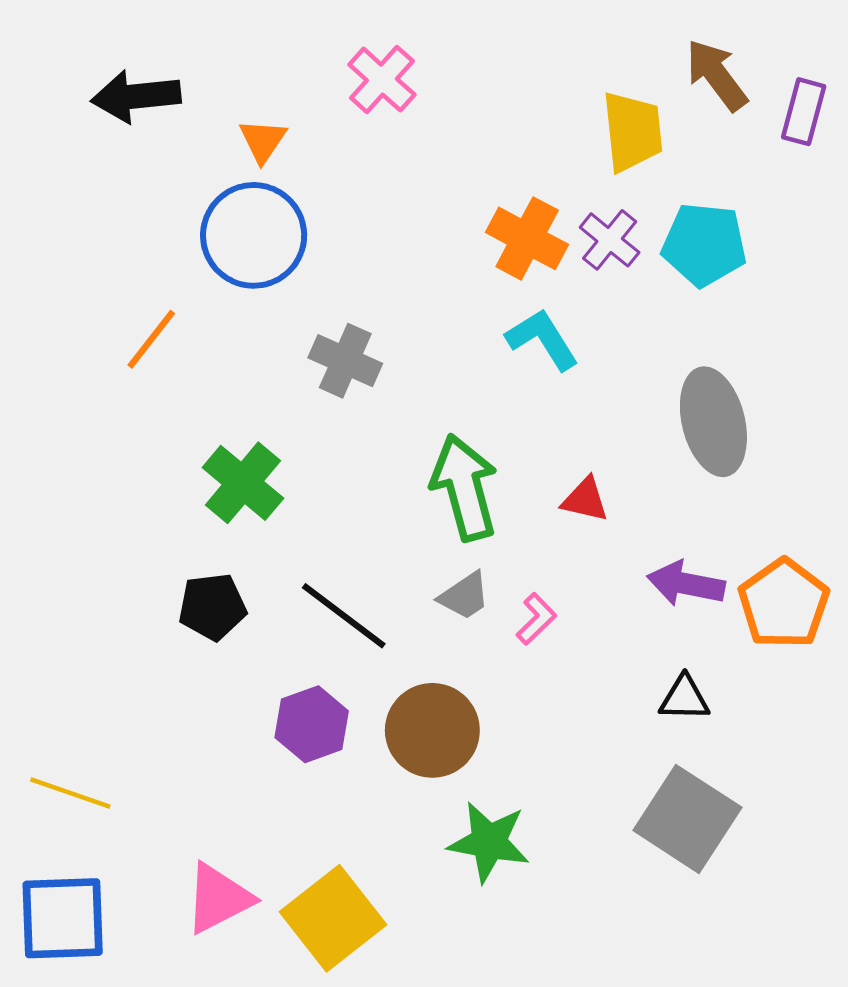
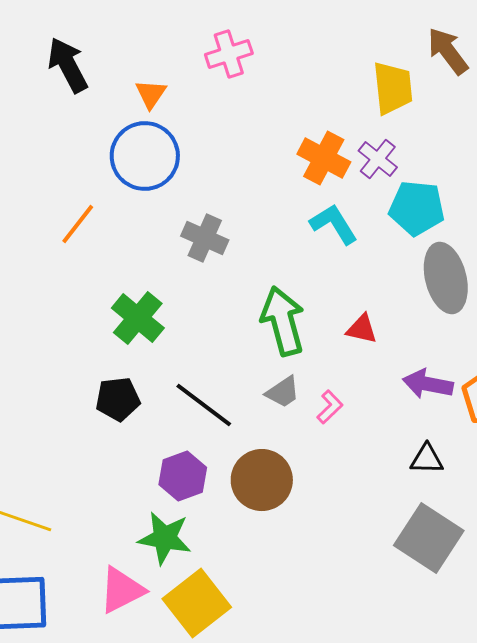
pink cross: (382, 80) -> (229, 54), turned 30
black arrow: (136, 96) -> (68, 65), turned 68
cyan pentagon: (704, 245) -> (417, 208), moved
green star: (489, 842) -> (165, 538), moved

